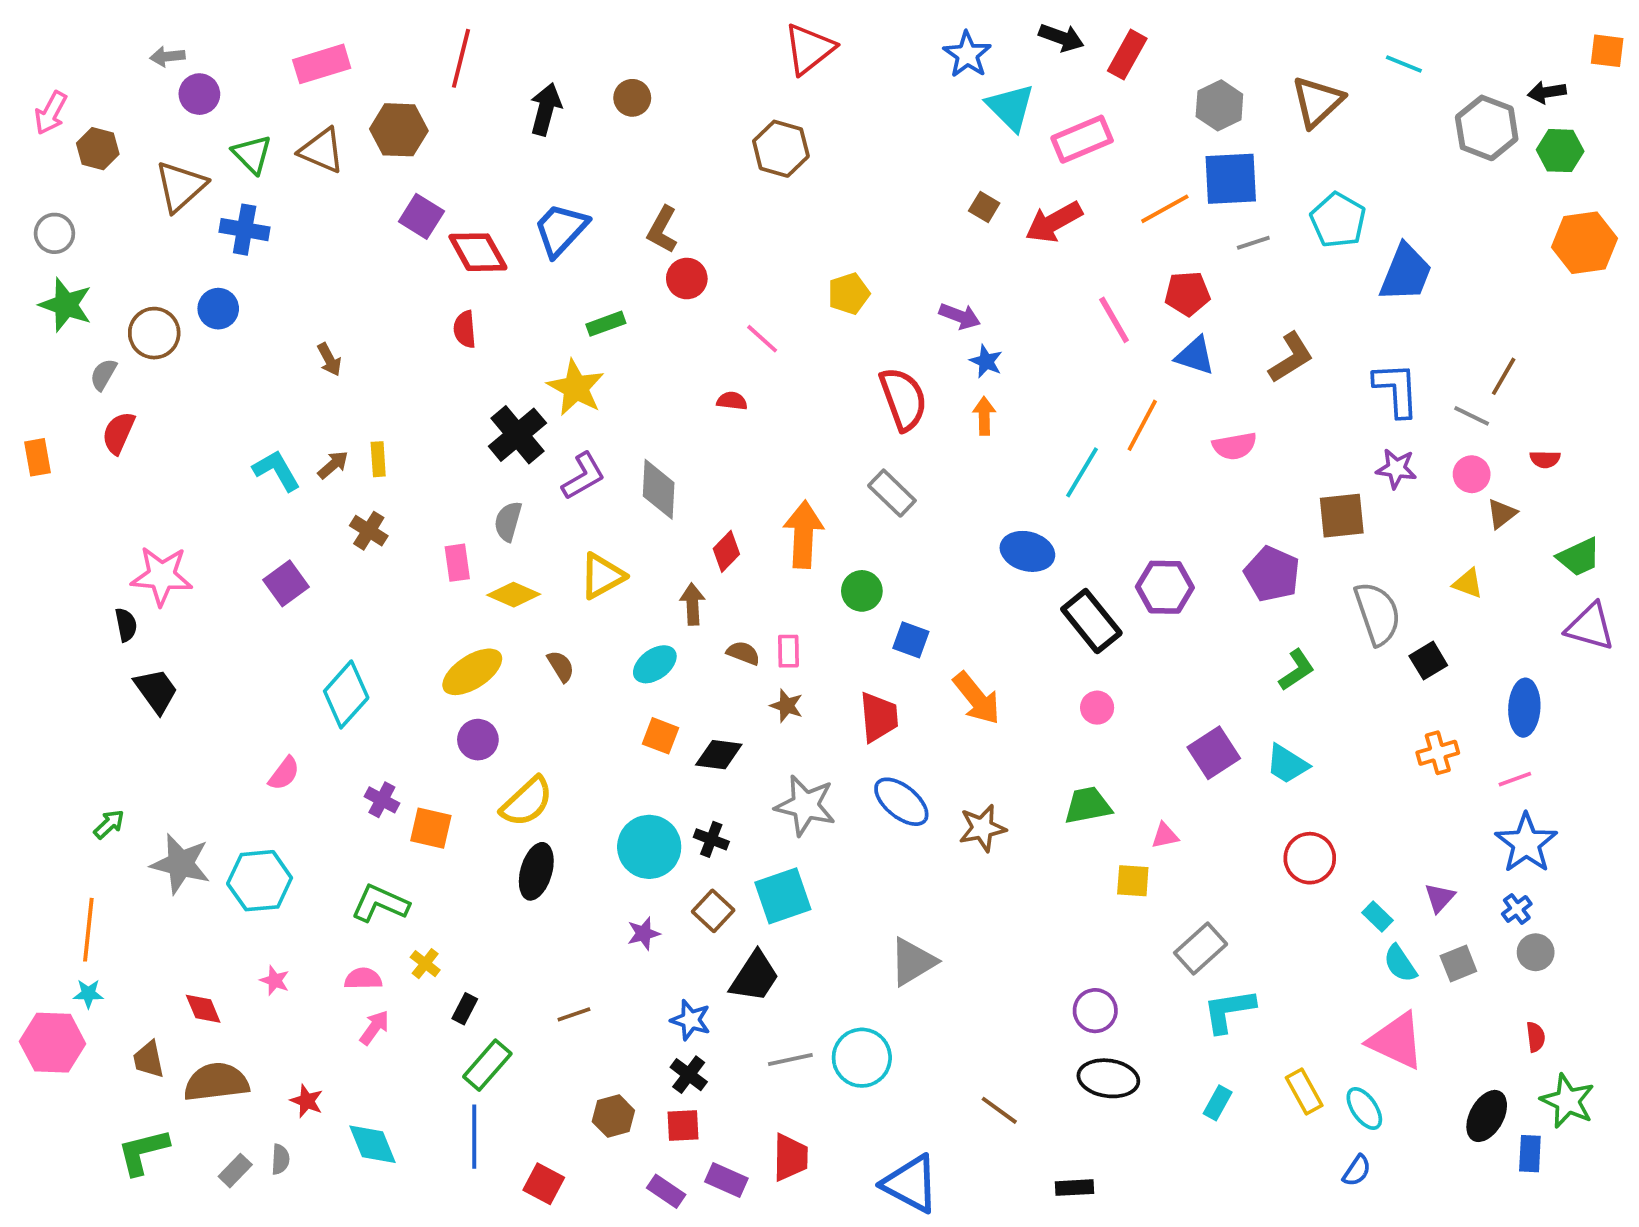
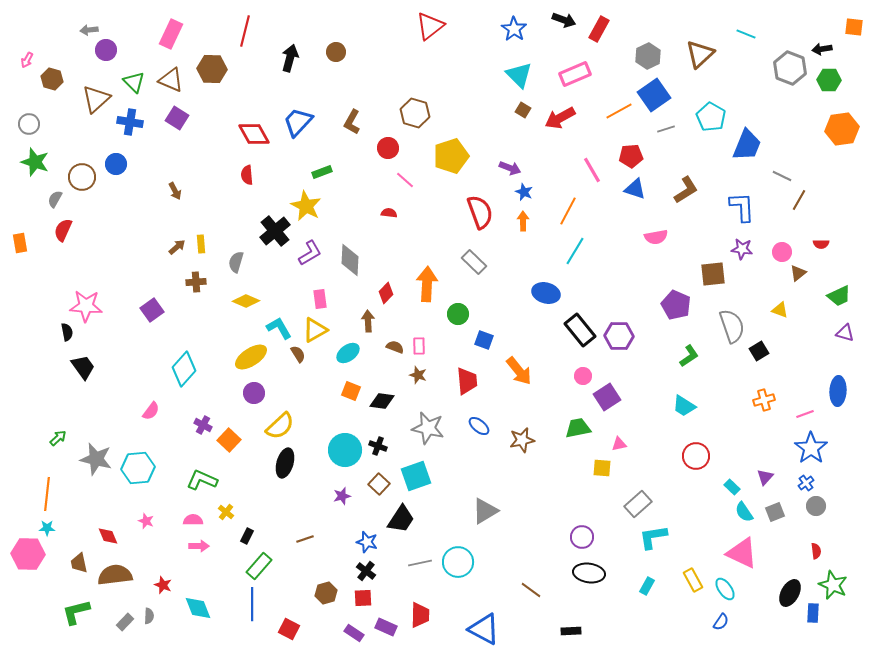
pink rectangle: (322, 64) -> (171, 34), turned -48
cyan triangle: (1011, 107) -> (519, 75), moved
pink arrow: (51, 113) -> (27, 60), size x0.7
brown hexagon: (781, 149) -> (415, 113), moved
blue square: (1231, 179) -> (654, 95), turned -32
purple square: (421, 216) -> (177, 118), moved
red circle: (687, 279) -> (388, 148), moved
yellow pentagon: (849, 294) -> (451, 156), size x1.6
gray line: (1472, 416) -> (782, 176), moved
orange line: (1142, 425) -> (568, 211), moved
cyan L-shape: (277, 470) -> (279, 328), moved
gray semicircle: (508, 521) -> (236, 262), moved
brown cross: (369, 531) -> (196, 282), turned -36
pink rectangle: (457, 563) -> (320, 299), moved
yellow triangle: (602, 576) -> (315, 330), moved
purple hexagon: (1165, 587) -> (619, 336), moved
yellow diamond: (514, 595) -> (246, 301), moved
purple triangle: (1590, 627) -> (845, 333), size x0.7
blue ellipse: (1524, 708) -> (838, 391), moved
purple square: (1214, 753) -> (607, 397), moved
blue ellipse: (901, 802) -> (479, 426), size x0.7
orange square: (431, 828) -> (229, 440), turned 30
pink arrow: (374, 1028) -> (199, 546), turned 54

